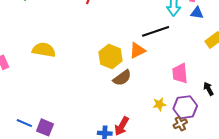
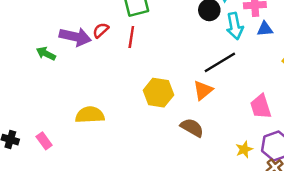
yellow hexagon: (110, 56) -> (158, 93), moved
brown semicircle: (122, 78) -> (192, 128), turned -102

